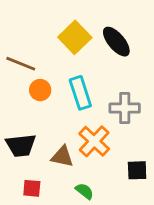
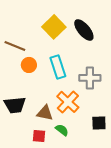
red square: (32, 188) -> (39, 136), moved
green semicircle: (84, 191) -> (62, 130), moved

